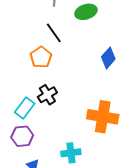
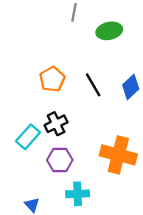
black line: (54, 33) -> (93, 85), moved
purple hexagon: (22, 136) -> (60, 160), moved

